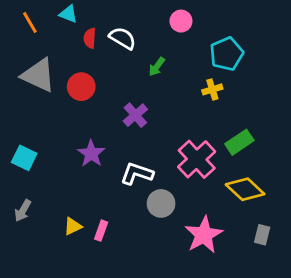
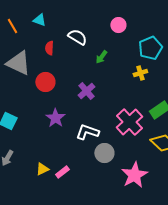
red semicircle: (90, 38) -> (49, 48), moved
red circle: (81, 87) -> (45, 82), moved
pink rectangle: (101, 231) -> (62, 172), turned 32

